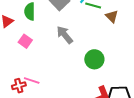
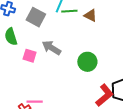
pink square: (25, 41) -> (30, 56), moved

